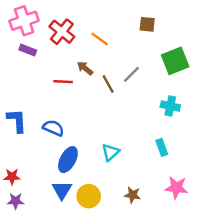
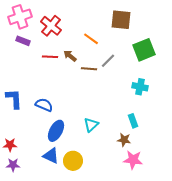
brown square: (147, 24) -> (121, 20), size x1.5
orange line: (100, 39) -> (91, 39), moved
red line: (63, 82) -> (50, 57), moved
brown line: (108, 84) -> (89, 69), turned -56
pink star: (176, 188) -> (133, 160), moved
blue triangle: (62, 190) -> (51, 156), turned -36
brown star: (133, 195) -> (124, 140), moved

